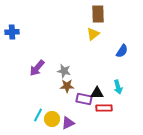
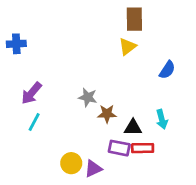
purple arrow: (37, 68) -> (31, 93), moved
brown star: (67, 86) -> (107, 114), moved
purple rectangle: (84, 99) -> (119, 148), moved
cyan line: (38, 115) -> (34, 122), moved

